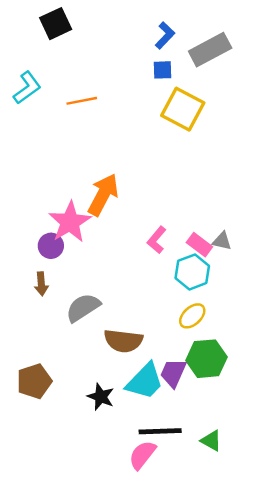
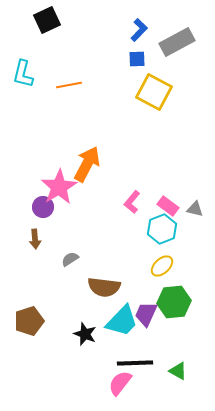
cyan L-shape: (27, 88) -> (23, 74), turned 140
gray triangle: (222, 241) -> (195, 209), moved
gray semicircle: (83, 308) -> (70, 259), size x0.6

